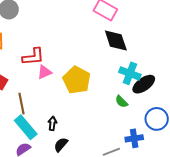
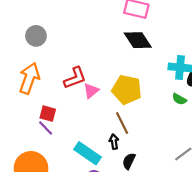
black diamond: (116, 40) -> (138, 40), moved
brown line: (22, 104) -> (122, 123), moved

